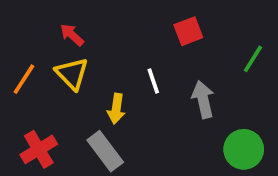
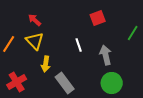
yellow arrow: (116, 109) -> (46, 64), moved
green circle: (244, 149) -> (112, 83), moved
gray rectangle: (105, 151) -> (65, 83), moved

